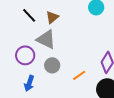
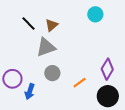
gray triangle: (46, 39) -> (46, 47), turned -45
purple circle: (25, 55) -> (12, 79), moved

